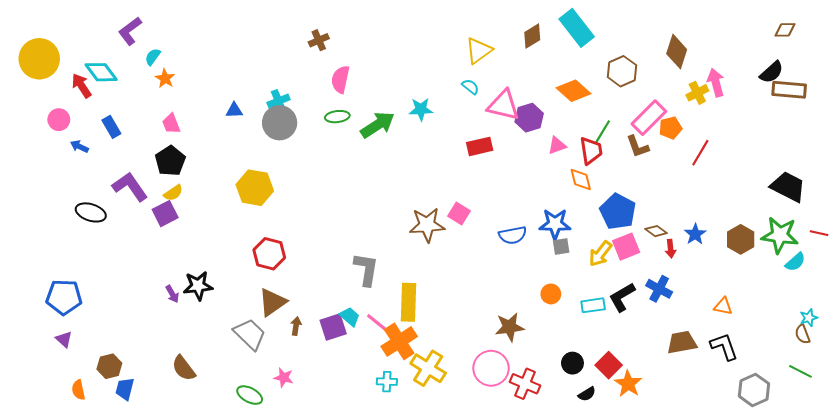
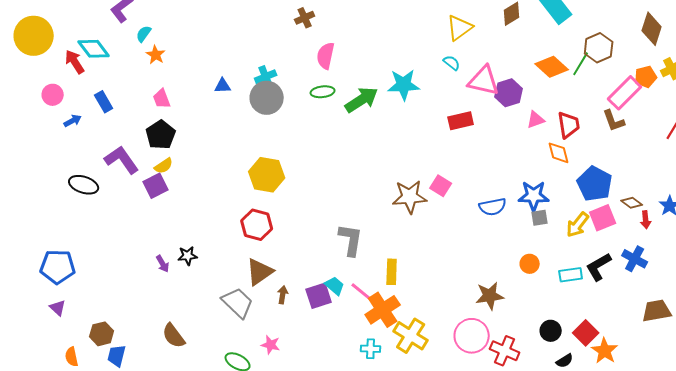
cyan star: (421, 109) -> (404, 85), size x1.4
orange pentagon: (670, 128) -> (646, 77), moved
green line: (602, 132) -> (581, 64), moved
blue arrow: (79, 146) -> (73, 121), turned 126
yellow hexagon: (255, 188) -> (267, 175), moved
black star: (198, 286) -> (188, 256), size x0.7
yellow rectangle: (408, 302) -> (392, 272), size x0.7

